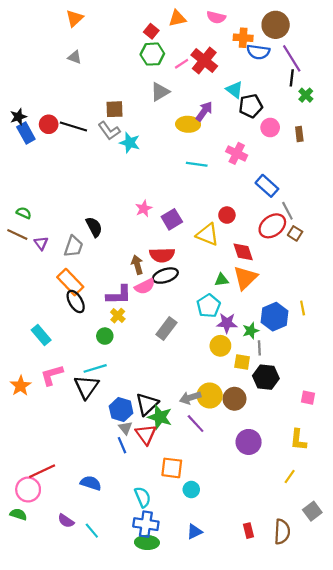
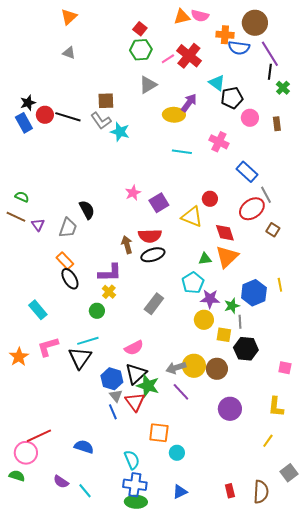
orange triangle: (177, 18) -> (182, 17), moved
black star: (18, 117) -> (28, 103), moved
brown square: (295, 233) -> (273, 230), moved
orange rectangle: (70, 282) -> (65, 261), size x0.7
pink semicircle: (145, 286) -> (134, 348), moved

